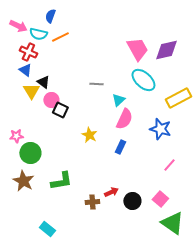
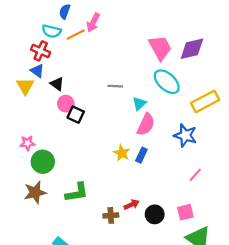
pink arrow: (18, 26) -> (93, 22), moved, turned 90
yellow triangle: (31, 91) -> (25, 86), moved
yellow star: (89, 135) -> (122, 153), moved
brown star: (23, 181) -> (35, 192), turned 30
pink square: (160, 199) -> (185, 212), turned 35

